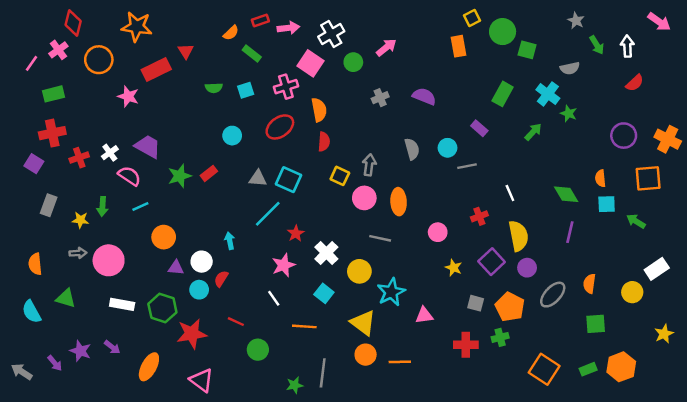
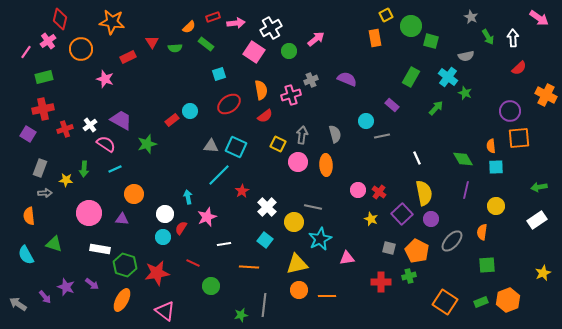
red rectangle: (156, 69) -> (128, 57), size x0.7
pink cross: (286, 87) -> (291, 95), moved
green semicircle: (214, 88) -> (175, 48), moved
cyan square: (246, 90) -> (219, 74), moved
orange cross: (668, 139) -> (546, 95), moved
red semicircle: (324, 142) -> (265, 116), turned 49
gray semicircle: (412, 149) -> (335, 134), moved
red rectangle: (209, 173) -> (172, 120), moved
orange square: (648, 178) -> (519, 138), moved
red cross: (479, 216) -> (379, 192), moved, turned -32
green arrow: (636, 221) -> (539, 187), moved, turned -42
gray line: (380, 238) -> (313, 207), moved
gray arrow: (78, 253) -> (45, 193), moved
pink star: (284, 265) -> (207, 217), moved
purple triangle: (176, 268) -> (122, 219), moved
yellow circle: (632, 292) -> (496, 206), moved
white line: (274, 298) -> (224, 244), turned -64
green hexagon: (162, 308) -> (125, 265), moved
yellow triangle: (363, 323) -> (297, 264), turned -50

